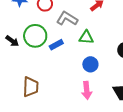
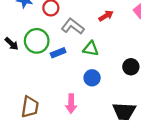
brown trapezoid: (31, 87) -> (30, 107), moved
pink arrow: (87, 90) -> (71, 104), moved

